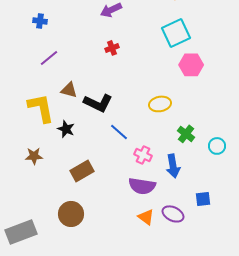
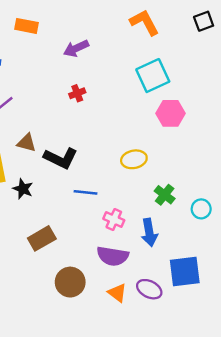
blue line: (119, 132) -> (86, 192), turned -36
blue square: (203, 199) -> (185, 271), size x1.8
brown circle: (71, 214) -> (70, 282), moved

